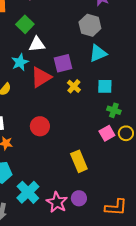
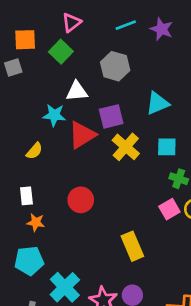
green square: (25, 24) -> (61, 52), moved
gray hexagon: (90, 25) -> (115, 66), moved
cyan star: (20, 62) -> (54, 115), turned 30
yellow cross: (74, 86) -> (126, 147), size x1.5

